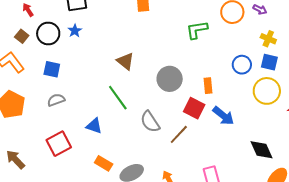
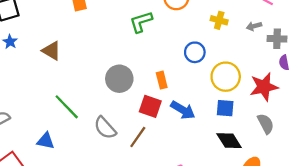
brown triangle: (125, 61) -> (51, 51), moved
blue square: (269, 62) -> (225, 108), moved

